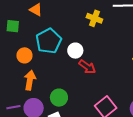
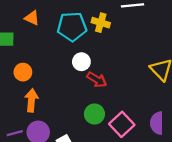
cyan pentagon: (49, 41) -> (72, 27), moved, turned 30
green circle: (59, 98) -> (94, 114), moved

